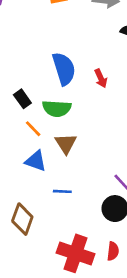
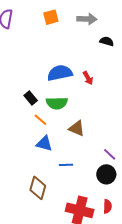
blue semicircle: (64, 69) -> (60, 73), turned -80
brown triangle: (66, 144) -> (77, 128), moved, turned -30

